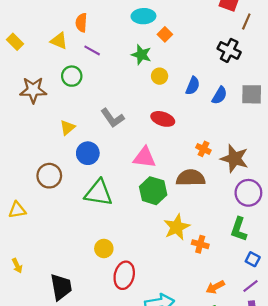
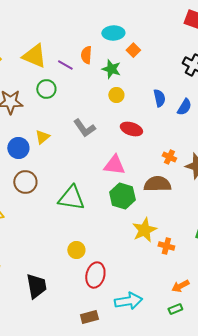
orange semicircle: (81, 23) -> (86, 55), moved
yellow triangle: (59, 41) -> (34, 56), size x1.5
yellow circle: (160, 76) -> (116, 95), moved
blue semicircle: (193, 86) -> (159, 98), turned -36
blue circle: (88, 153) -> (18, 148), moved

